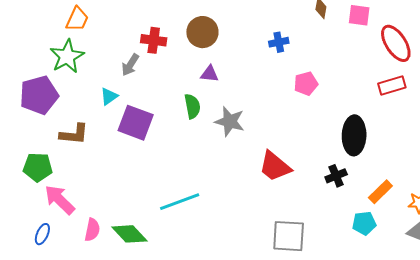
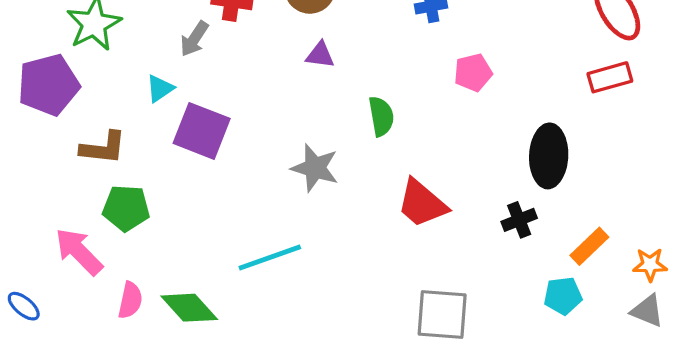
green semicircle: (192, 106) -> (381, 116), moved
gray star: (230, 121) -> (315, 168), moved
green pentagon: (38, 167) -> (126, 208), moved
blue ellipse: (42, 234) -> (24, 306), moved, turned -75

